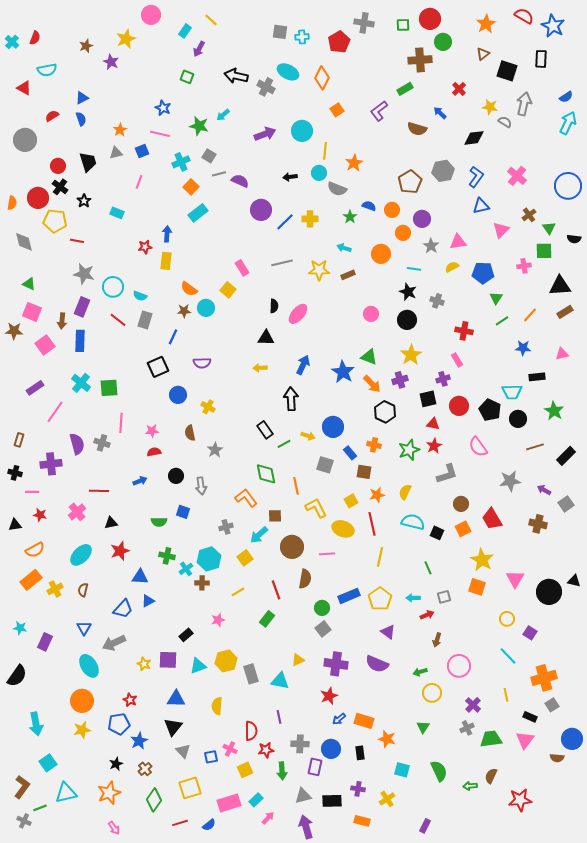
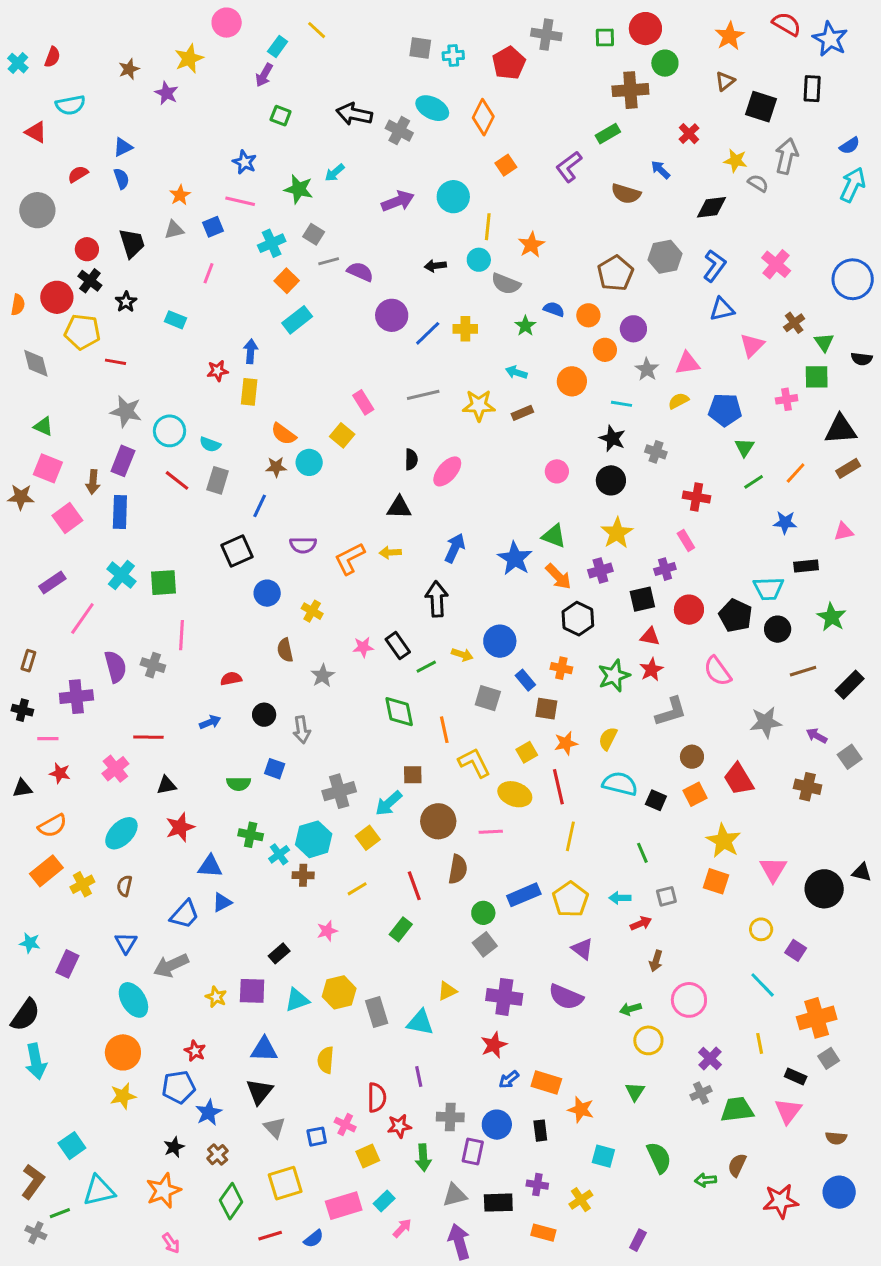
purple arrow: (199, 49) -> (264, 75), moved
pink star: (152, 431) -> (363, 647), moved
orange L-shape: (246, 498) -> (350, 559), moved, turned -80
gray cross: (226, 527) -> (339, 791), size x1.5
cyan arrow: (36, 724) -> (36, 1061), moved
blue circle: (572, 739) -> (839, 1192), moved

